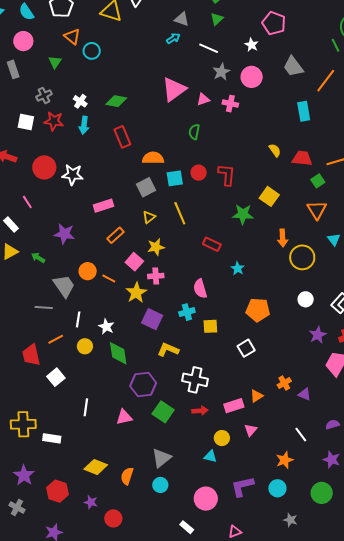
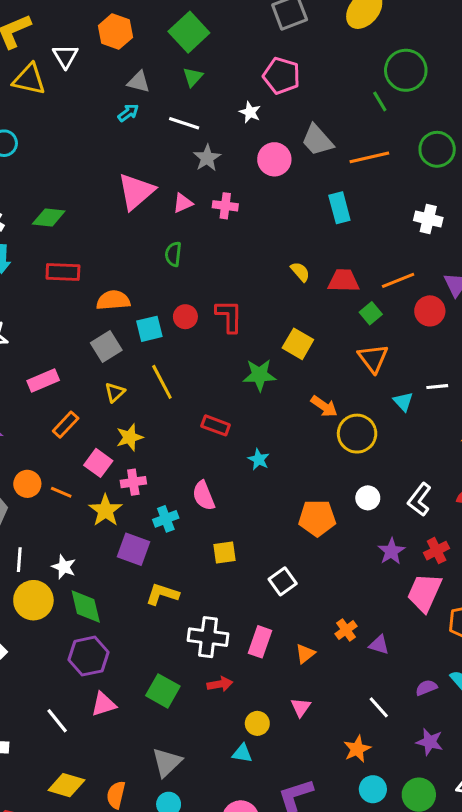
pink circle: (252, 77) -> (274, 159), moved
orange line: (326, 81) -> (369, 157), turned 45
red rectangle: (122, 137) -> (63, 272), turned -60
orange arrow: (283, 238) -> (324, 406), turned -48
orange pentagon: (258, 310) -> (317, 518), moved
cyan cross: (187, 312) -> (166, 519), moved
yellow circle: (85, 346) -> (33, 600), size x1.6
purple hexagon: (143, 384) -> (88, 656), moved
pink rectangle: (234, 406) -> (260, 642), moved, turned -48
white line: (86, 407) -> (57, 721), moved, turned -42
cyan circle: (277, 488) -> (373, 789), moved

